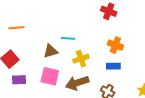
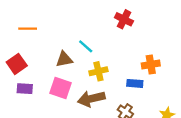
red cross: (109, 11) -> (124, 19), moved
cyan line: (68, 38) -> (86, 46), turned 32
orange cross: (115, 45) -> (151, 64), moved, turned -35

